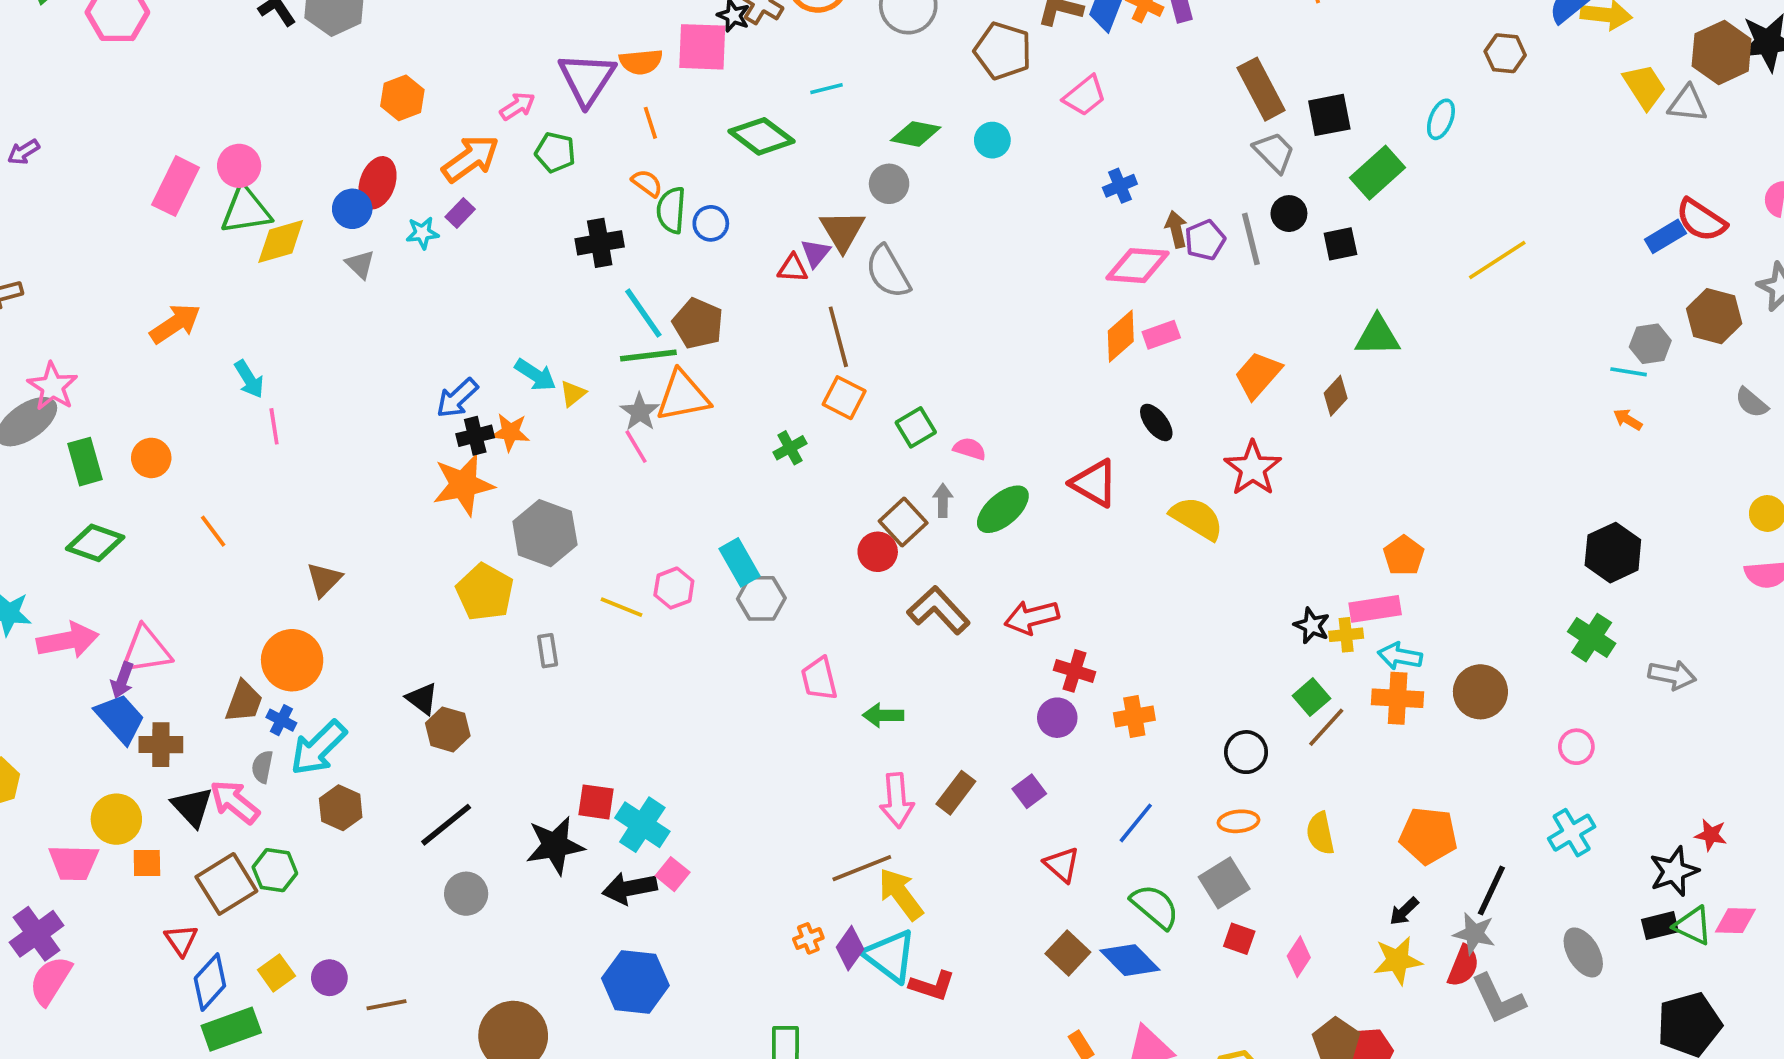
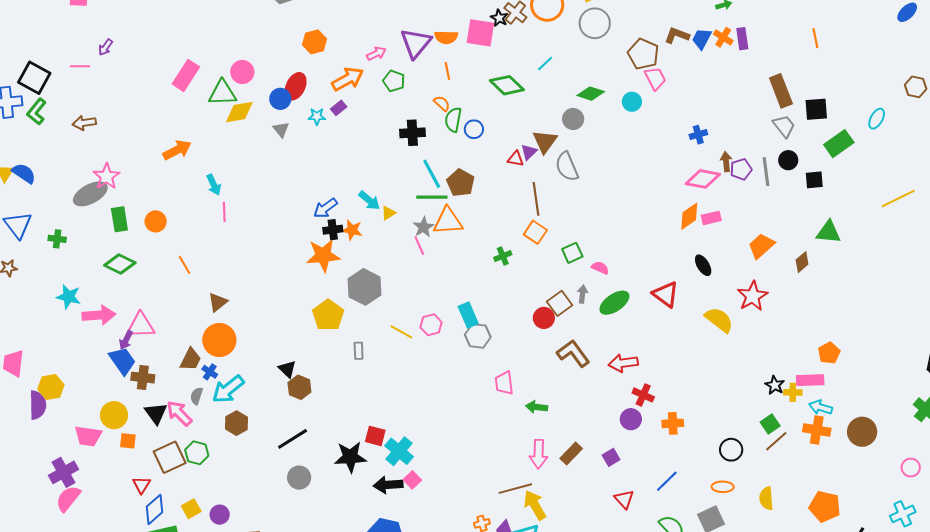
cyan line: (827, 89) -> (545, 63), turned -36
pink trapezoid: (1085, 96) -> (655, 78), moved, turned -85
purple arrow: (23, 152) -> (105, 47), turned -30
pink circle: (239, 166) -> (242, 72), moved
brown triangle: (324, 580) -> (218, 302), moved

